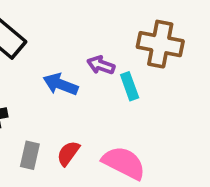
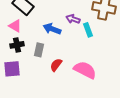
gray rectangle: (30, 155) -> (39, 50), moved

